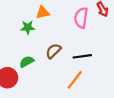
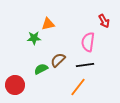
pink semicircle: (81, 18) -> (88, 42), moved
green semicircle: (27, 62) -> (41, 69), moved

